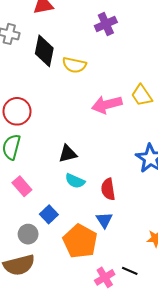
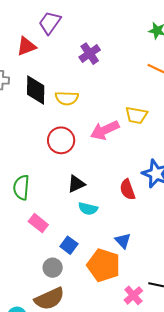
yellow trapezoid: (142, 95) -> (136, 115), turned -35
red circle: (17, 111) -> (61, 140), moved
red semicircle: (108, 189) -> (127, 190), moved

